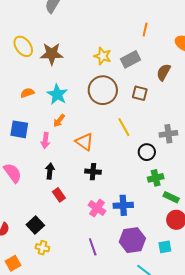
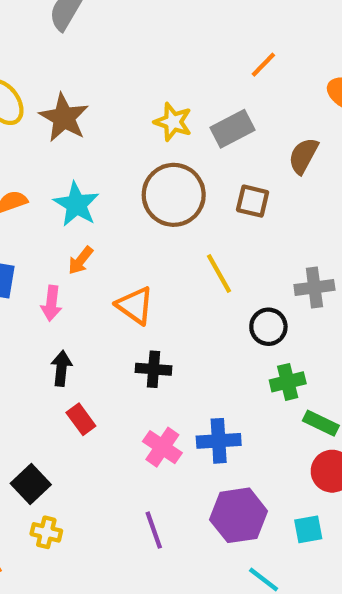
orange line: (145, 29) -> (263, 65), turned 32
brown star: (52, 54) -> (64, 118), turned 30

